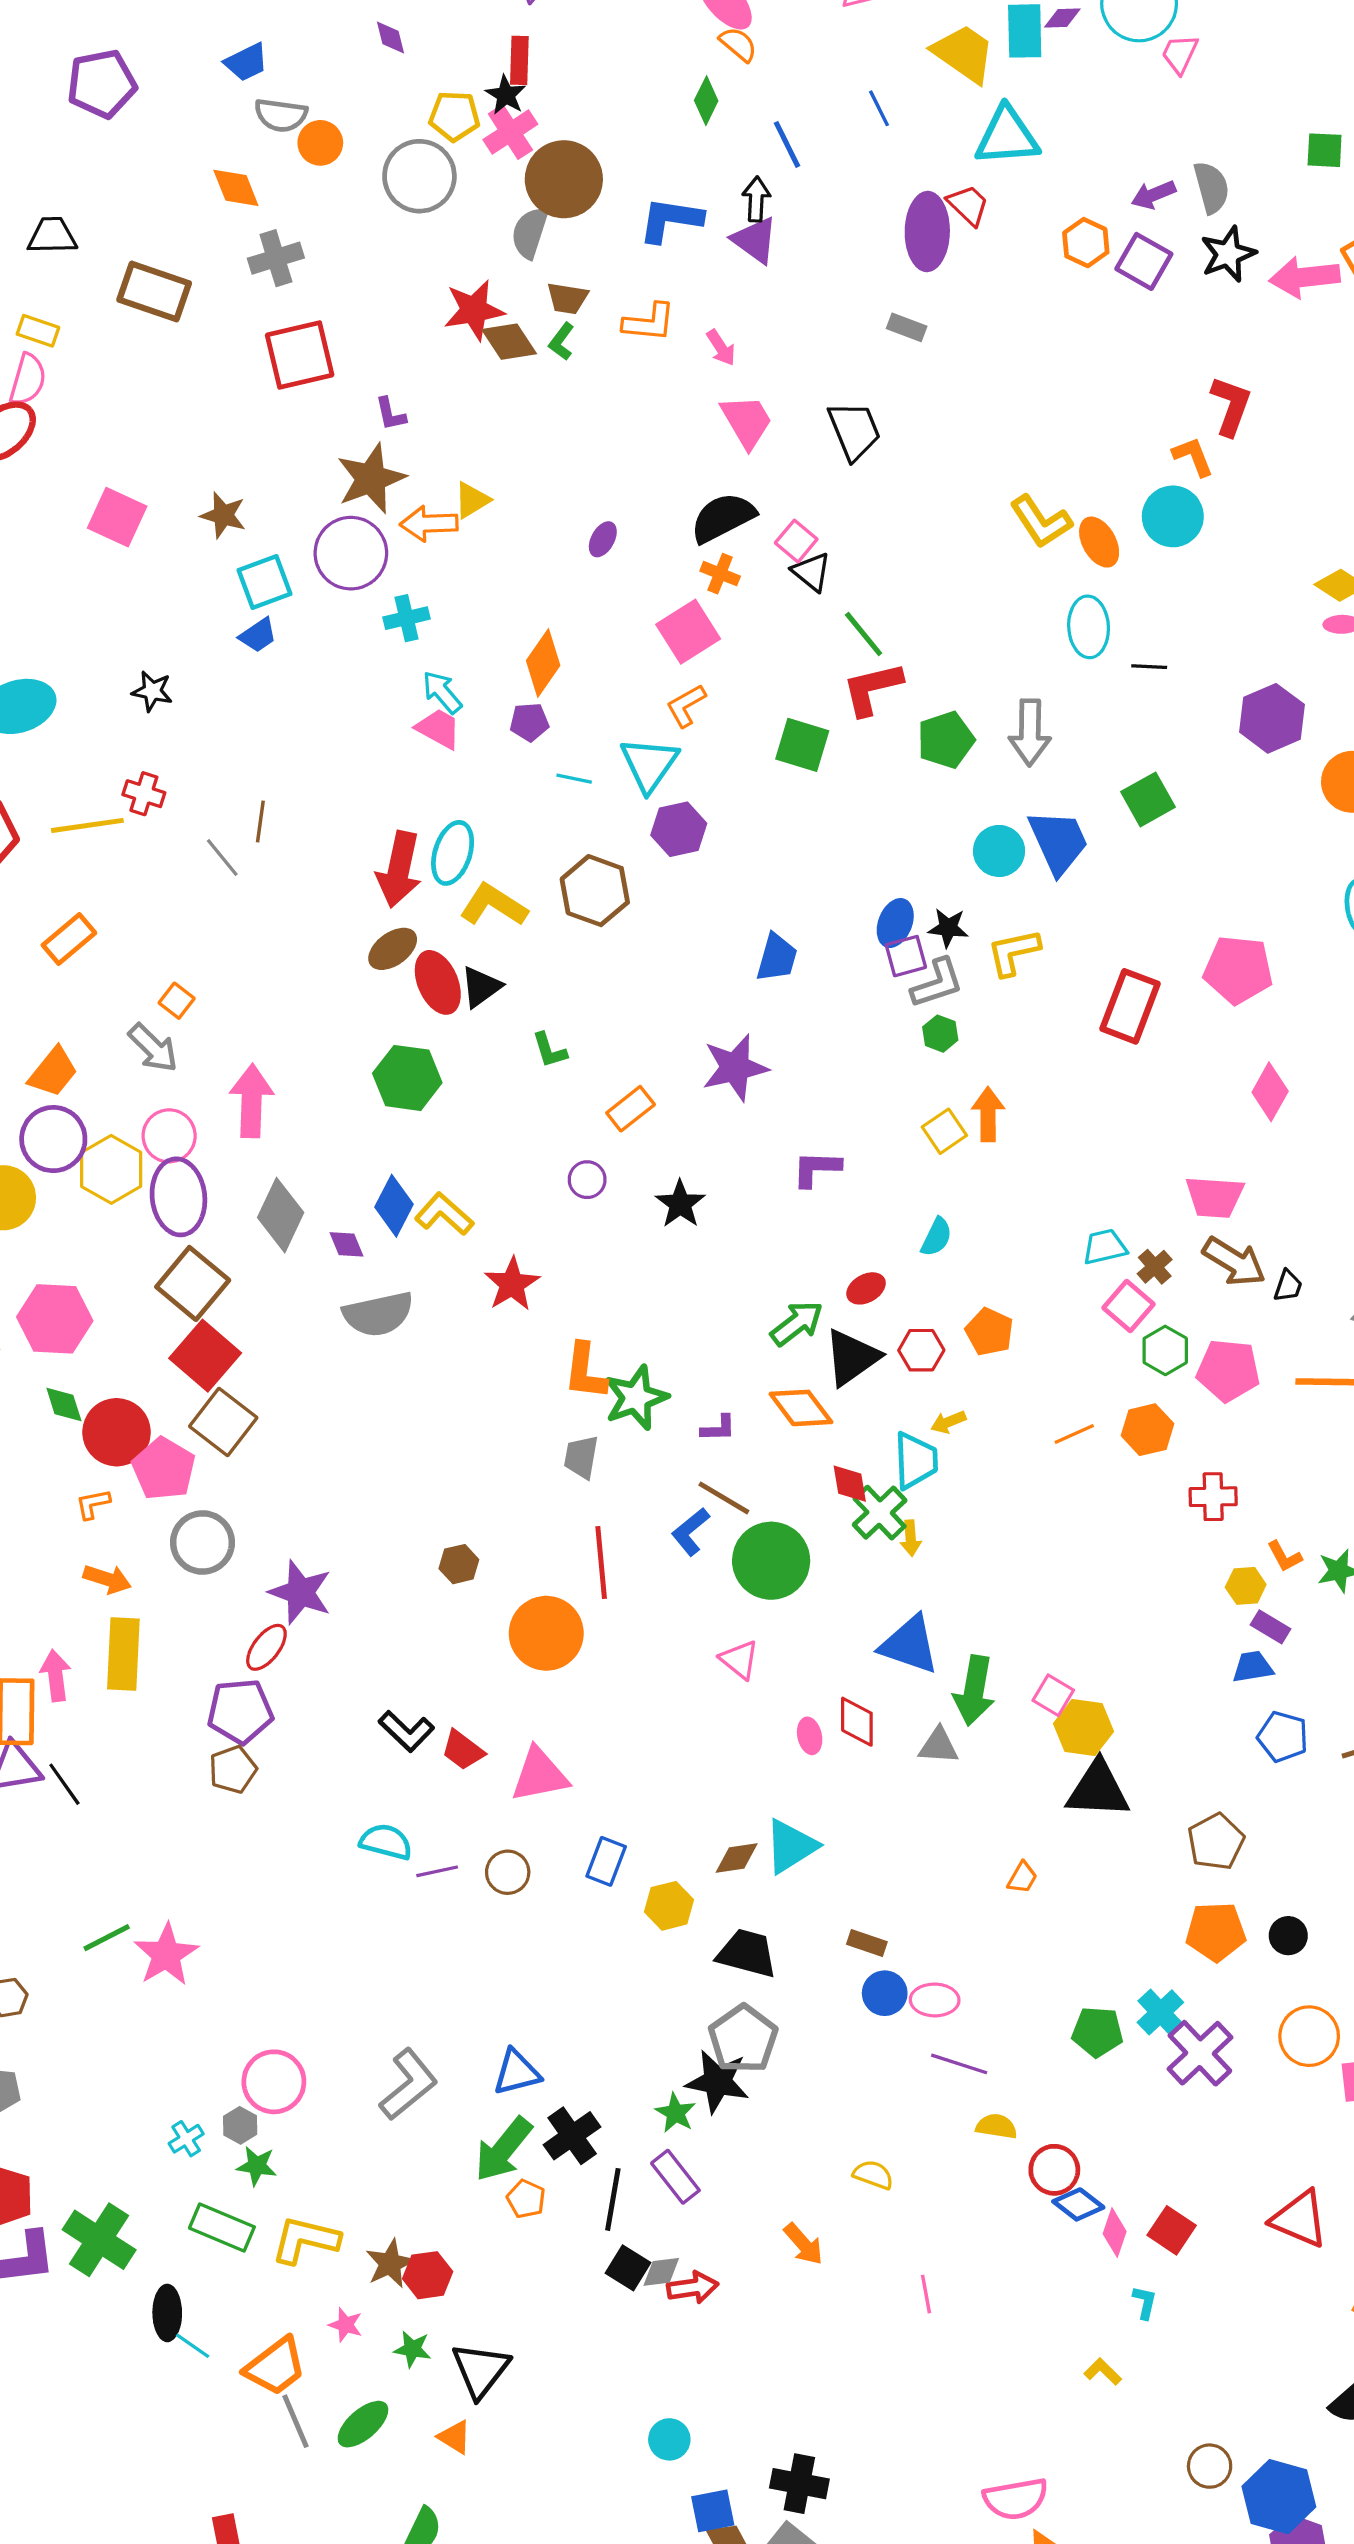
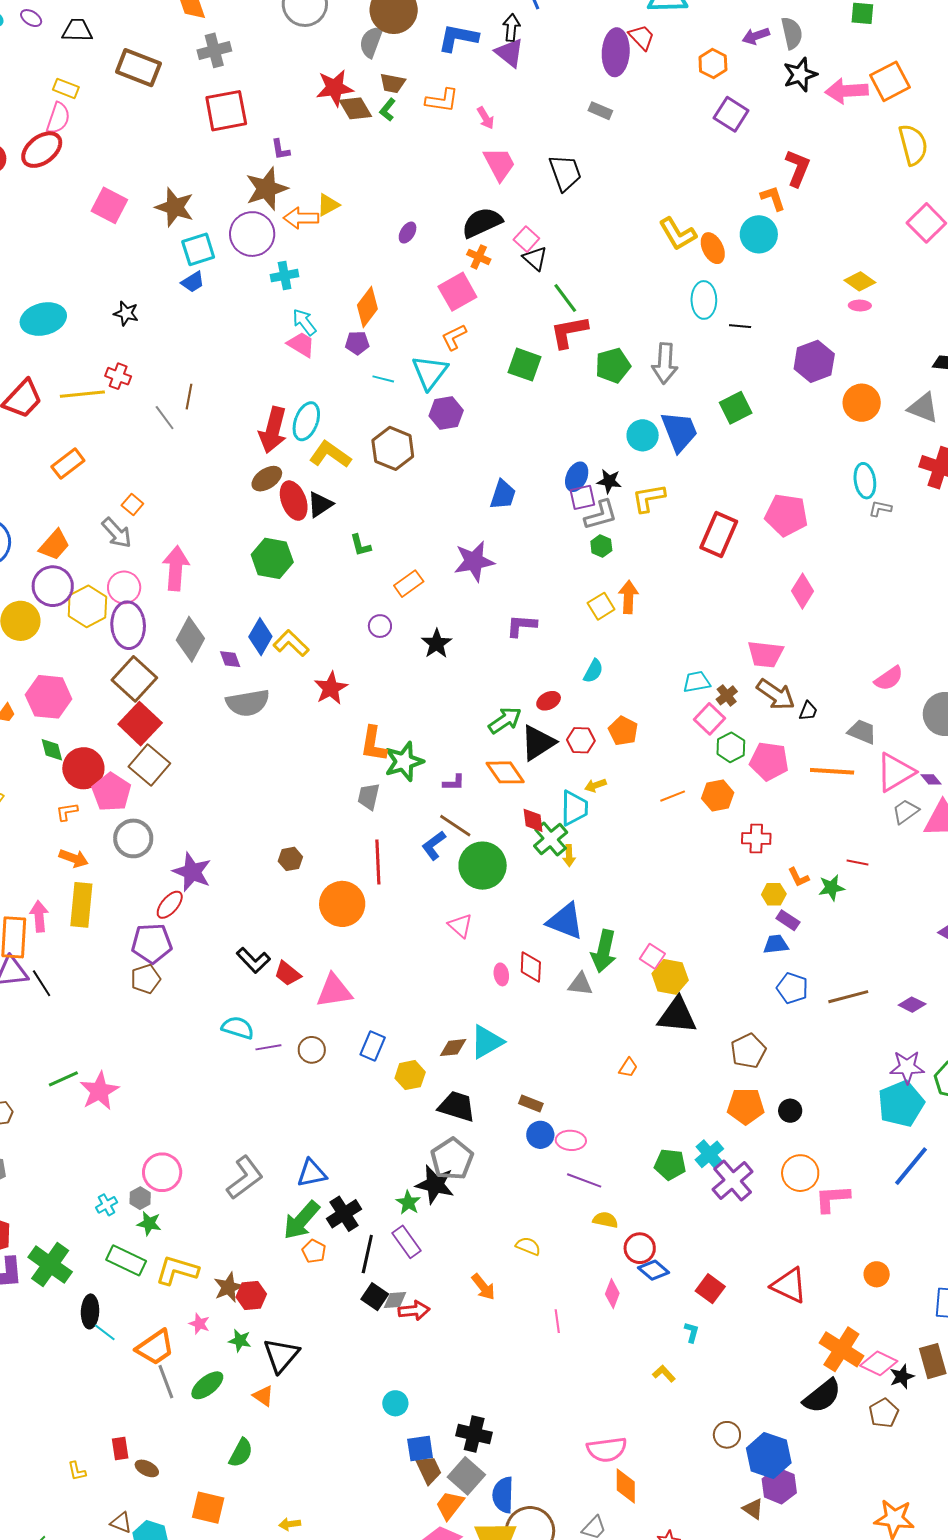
purple square: (1144, 261) -> (731, 114), moved
brown star: (223, 515) -> (175, 207), size x1.4
pink diamond: (1115, 2233) -> (612, 1294), moved

